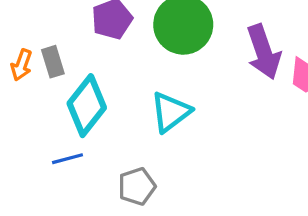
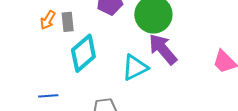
purple arrow: (264, 52) -> (163, 49), moved, turned 148
blue line: (68, 159) -> (48, 96), moved

